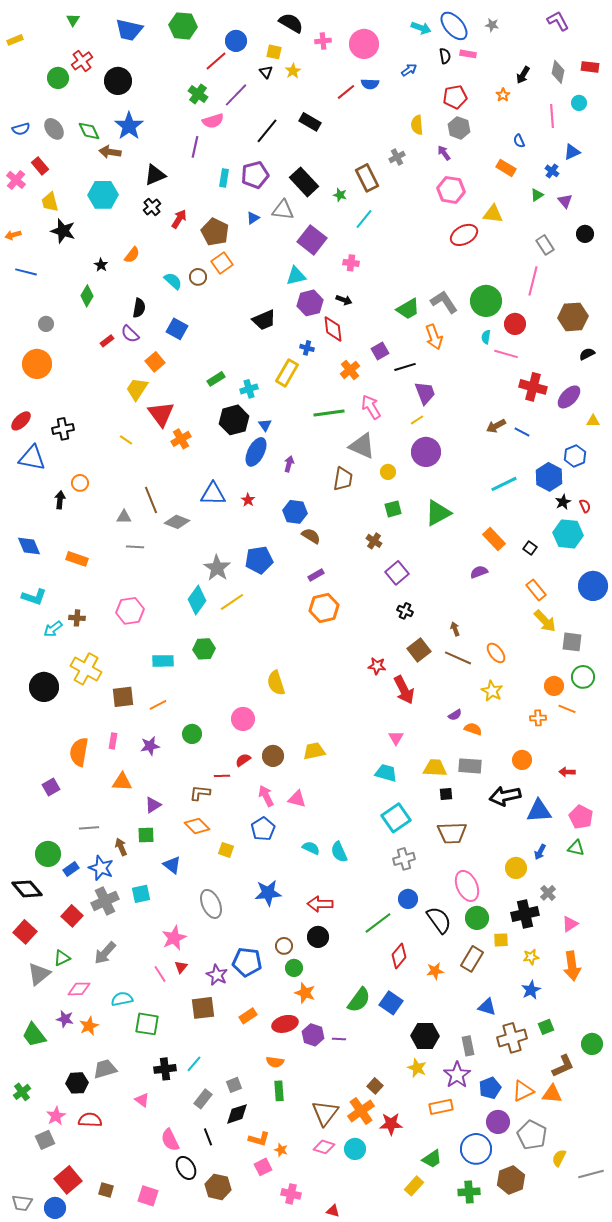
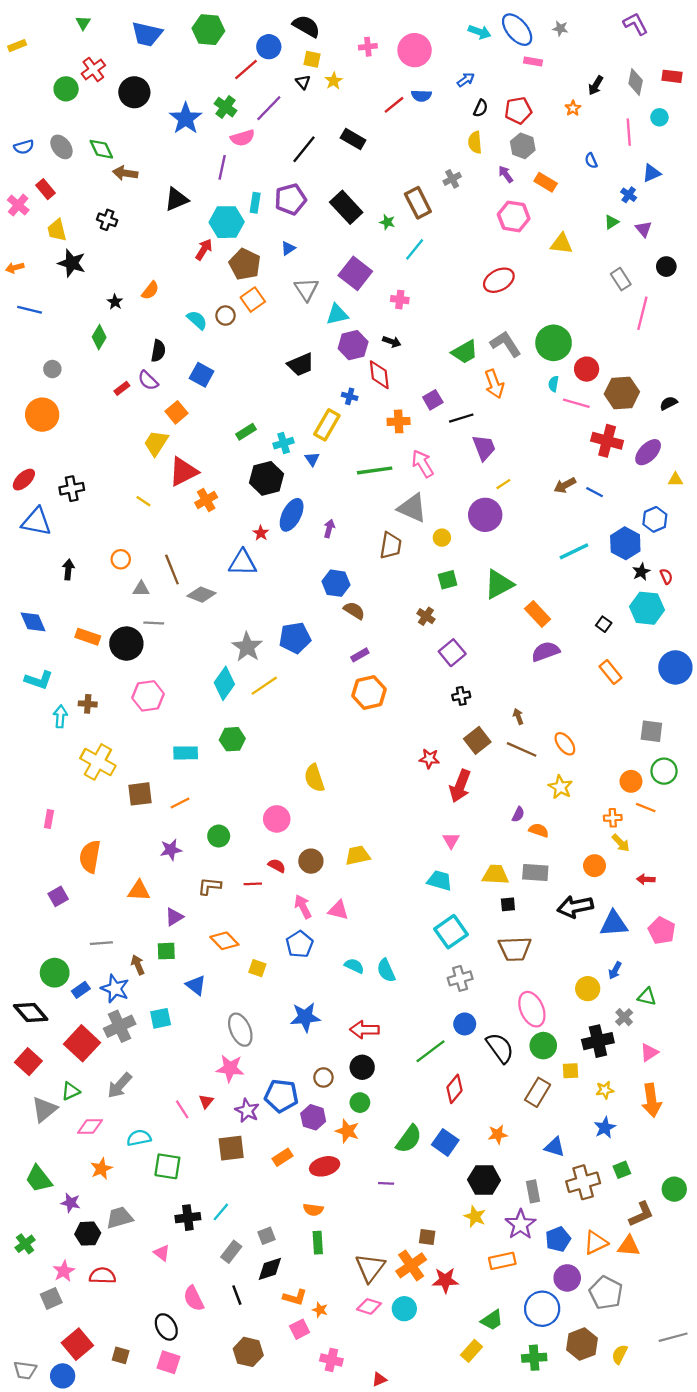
black semicircle: (291, 23) -> (306, 26), moved
black semicircle: (445, 56) -> (481, 108), moved, turned 35
blue star: (129, 126) -> (186, 118), moved
orange rectangle: (506, 168) -> (546, 182), moved
cyan hexagon: (103, 195) -> (227, 222), moved
black cross: (152, 207) -> (107, 220), moved, turned -30
gray triangle: (283, 210) -> (306, 289), moved, turned 50
red ellipse: (464, 235) -> (499, 280), moved
pink line: (533, 281) -> (642, 313), moved
brown hexagon: (573, 317) -> (622, 393), moved
orange cross: (350, 370) -> (399, 421), turned 36
red triangle: (161, 414) -> (183, 472), turned 40
yellow line: (417, 420) -> (503, 484), moved
blue triangle: (265, 425) -> (312, 459), moved
orange circle: (80, 483) -> (121, 559), moved
red star: (248, 500) -> (261, 533), moved
orange rectangle: (494, 539) -> (538, 614), moved
purple semicircle: (479, 572) -> (546, 652), size x1.4
black cross: (405, 611) -> (461, 696), turned -35
yellow arrow: (545, 621) -> (621, 843), moved, size x0.7
cyan arrow: (53, 629) -> (60, 716), turned 132
black circle: (44, 687) -> (126, 644), moved
red arrow: (404, 690) -> (460, 786), turned 48
purple semicircle: (455, 715) -> (518, 814), turned -32
pink rectangle: (113, 741) -> (49, 819), moved
red semicircle: (243, 760) -> (277, 866), turned 63
brown L-shape: (200, 793) -> (210, 886), moved
green triangle: (576, 848) -> (647, 997), moved
red square: (72, 916) -> (82, 1043), size x1.4
pink star: (174, 938) -> (230, 1068), moved, turned 30
green circle: (294, 968) -> (360, 1103), moved
orange star: (435, 971) -> (498, 1134), moved
purple star: (65, 1019) -> (71, 1203), moved
purple hexagon: (313, 1035) -> (313, 1117), moved
brown square: (375, 1086) -> (427, 1237), turned -35
yellow semicircle: (559, 1158) -> (620, 1354), moved
black ellipse: (186, 1168) -> (166, 1327), moved
red triangle: (333, 1211) -> (379, 1379), turned -40

